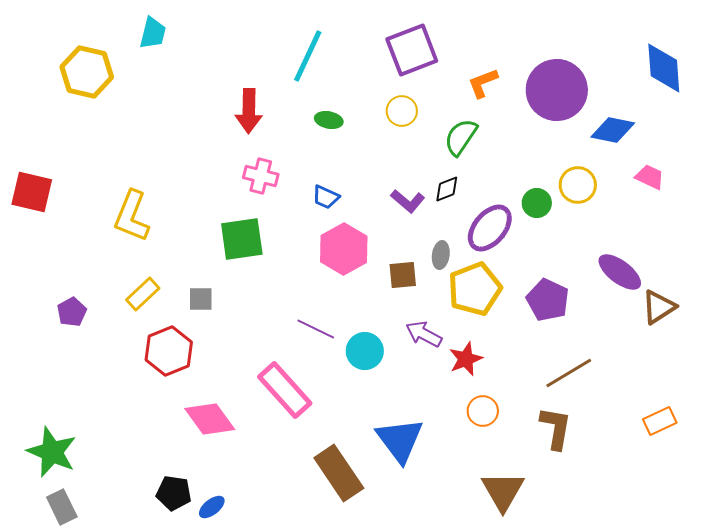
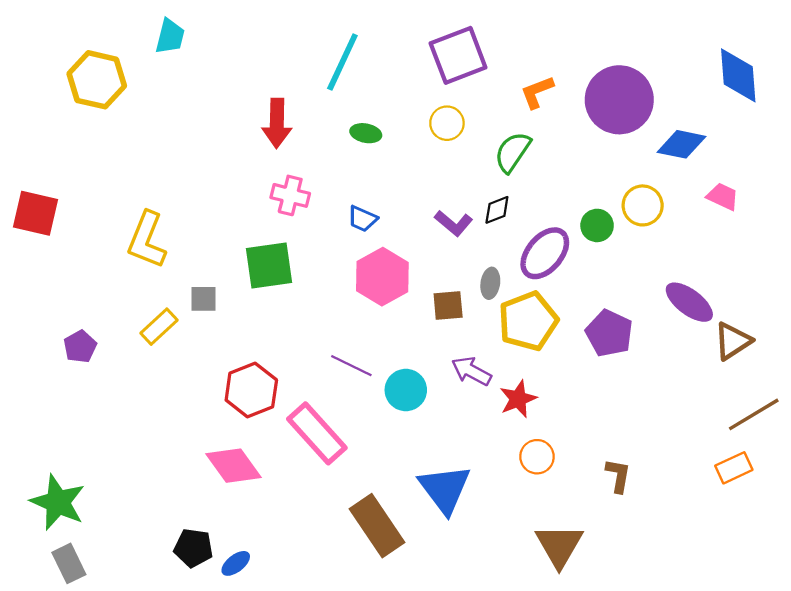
gray square: (201, 299) -> (203, 299), moved
red hexagon: (169, 351) -> (251, 390), moved
brown line: (569, 373) -> (754, 414), moved
brown L-shape: (556, 428) -> (618, 476), size x0.7

